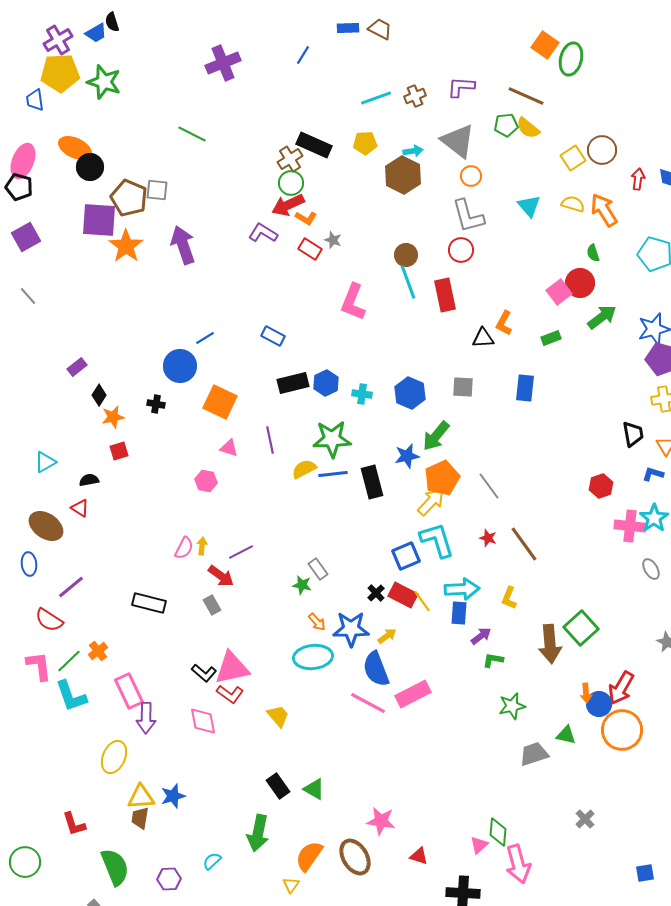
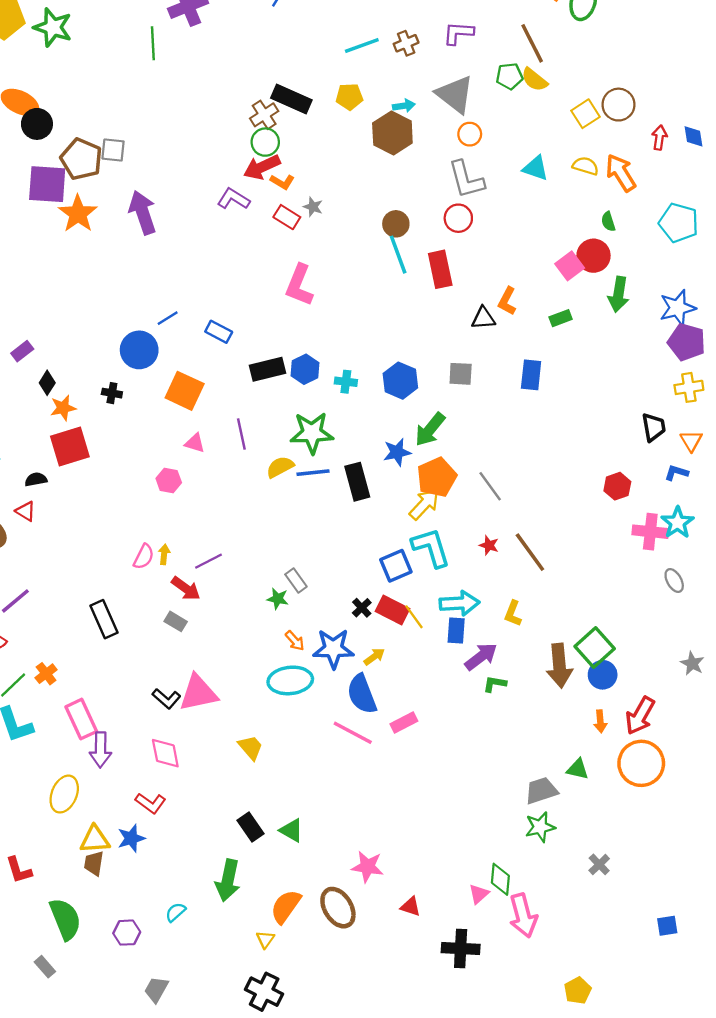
brown line: (526, 96) -> (532, 43), turned 39
green line: (192, 134) -> (153, 43), moved, turned 60
cyan triangle: (529, 206) -> (536, 168), turned -30
pink L-shape: (353, 302) -> (299, 285), moved
green arrow: (602, 317) -> (618, 294), turned 136
blue rectangle: (273, 336) -> (219, 332), moved
red square: (119, 451) -> (70, 446), size x1.8
black rectangle: (149, 603) -> (104, 619), turned 52
gray rectangle: (212, 605) -> (176, 621), turned -30
purple arrow: (481, 636) -> (481, 657), size x1.4
red L-shape: (230, 694) -> (151, 803), moved
pink rectangle: (413, 694) -> (404, 722), size x0.7
blue circle: (599, 704) -> (603, 675), moved
green star: (512, 706) -> (540, 827), moved

